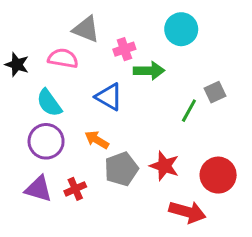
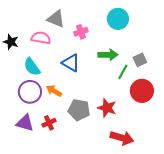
green arrow: (149, 71) -> (108, 55), moved
orange arrow: (97, 140) -> (54, 91), moved
gray pentagon: (121, 169) -> (79, 110), turned 30
red circle: (218, 175) -> (142, 91), moved

